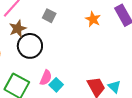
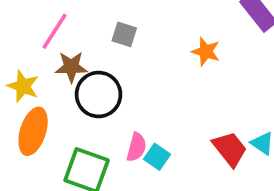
orange star: (93, 19) -> (206, 52), moved
brown star: (18, 29) -> (71, 67), turned 30

